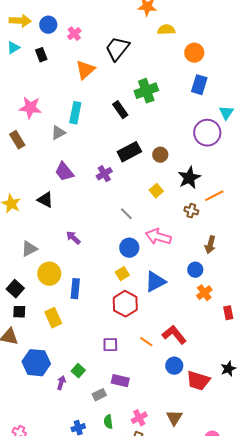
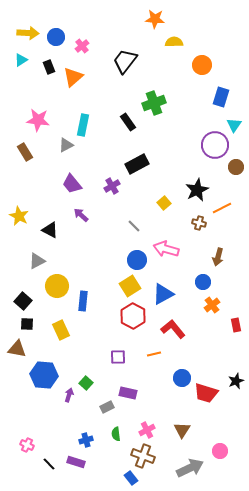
orange triangle: (85, 70) -> (73, 77), moved
blue rectangle: (199, 85) -> (221, 97), moved
brown circle: (160, 155) -> (236, 167), moved
black triangle: (45, 200) -> (50, 230), moved
purple arrow: (73, 238) -> (81, 215), moved
yellow square: (122, 274) -> (130, 286), size x1.5
red L-shape: (174, 335) -> (173, 329), moved
orange line: (146, 342) -> (154, 354), turned -48

